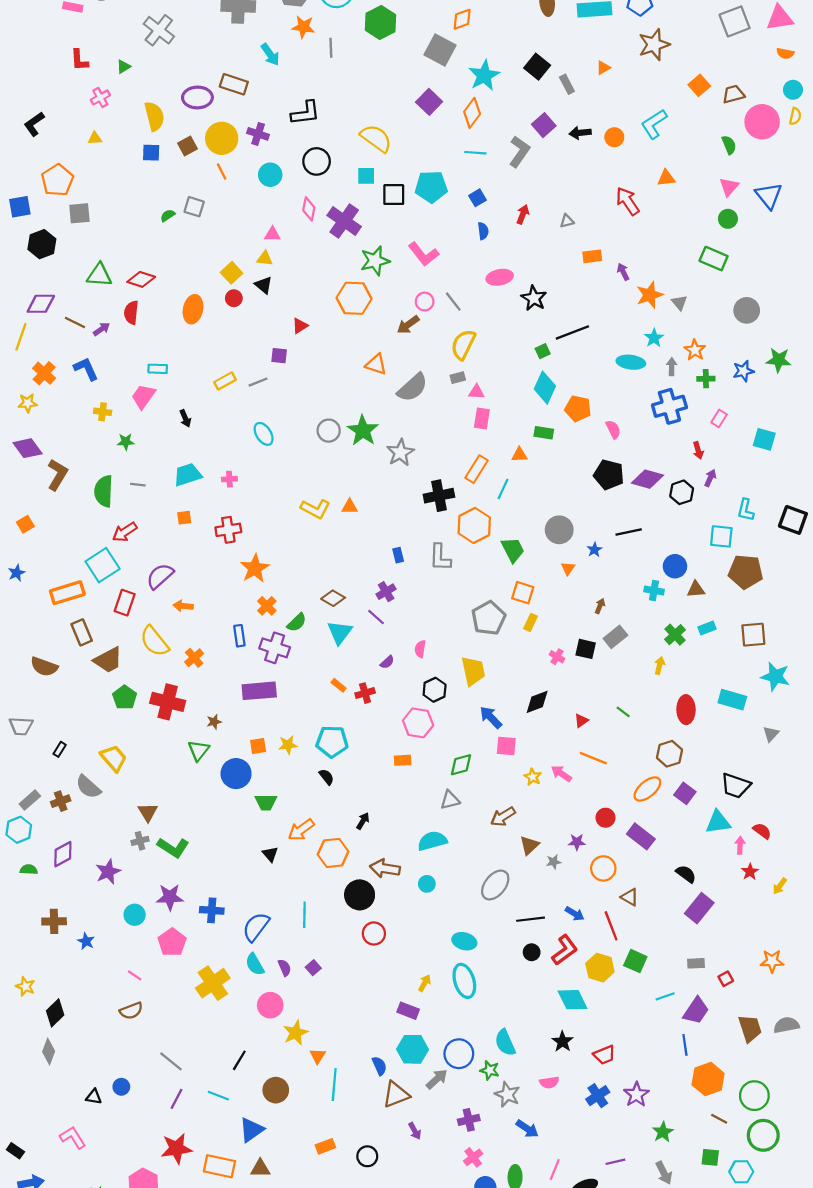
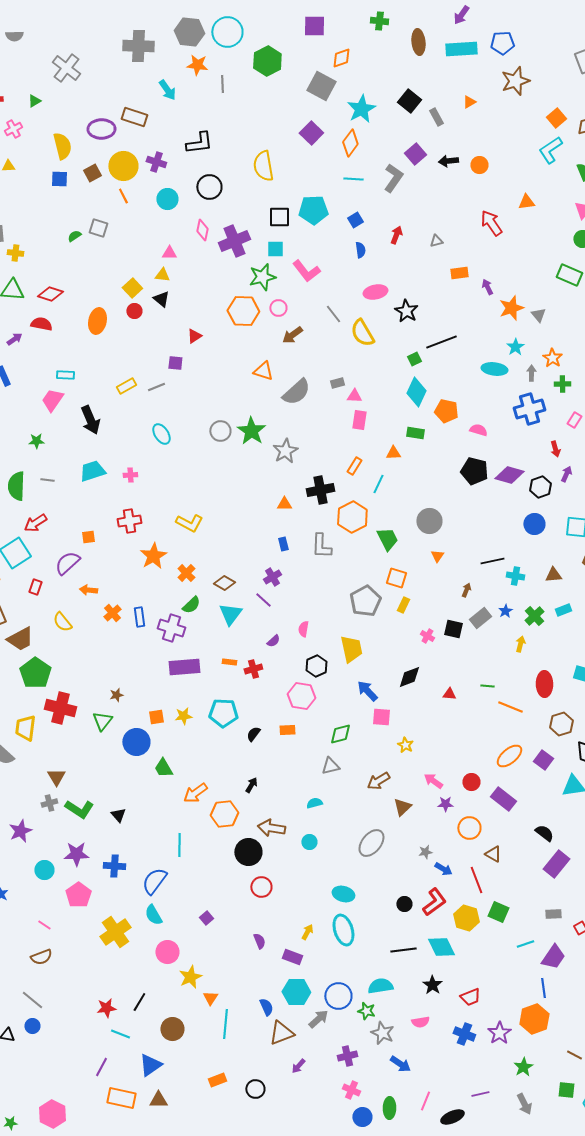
cyan L-shape: (654, 124) -> (550, 150), moved
yellow semicircle: (376, 138) -> (263, 166), turned -136
cyan square: (366, 176) -> (275, 249), moved
purple cross: (344, 221) -> (234, 241), turned 32
pink circle: (425, 302) -> (278, 308), moved
red semicircle: (131, 313) -> (41, 324), turned 95
yellow semicircle: (463, 345) -> (362, 333), moved, turned -56
yellow cross: (103, 412) -> (15, 253), moved
black arrow: (185, 418) -> (90, 420), size x1.8
pink semicircle: (613, 429) -> (478, 430), turned -48
orange rectangle: (476, 469) -> (354, 466), size x0.7
orange triangle: (350, 507) -> (284, 504), moved
yellow L-shape: (315, 509) -> (189, 523), moved
orange square: (184, 518) -> (88, 537), moved
black line: (629, 532) -> (492, 561), moved
blue star: (594, 550) -> (505, 611), moved
blue circle: (675, 566) -> (534, 524), moved
red rectangle: (125, 603) -> (35, 587), size x0.7
orange cross: (267, 606) -> (186, 573), moved
yellow semicircle: (154, 641) -> (62, 622), size x0.7
orange cross: (194, 658) -> (112, 613), moved
orange rectangle: (339, 685) -> (229, 662), turned -32
purple rectangle: (259, 691) -> (184, 667), moved
green pentagon: (125, 697) -> (35, 673), size x1.4
red cross: (168, 702) -> (60, 708), moved
green line: (623, 712) -> (487, 686), turned -32
red triangle: (581, 721) -> (449, 694), turned 40
brown hexagon: (669, 754) -> (561, 724), moved
yellow trapezoid: (114, 758) -> (25, 728), turned -132
orange line: (593, 758) -> (510, 707), moved
pink arrow: (561, 774) -> (433, 781), moved
black semicircle: (326, 777) -> (253, 734), moved, turned -105
green trapezoid: (266, 802) -> (163, 768), turned 60
cyan semicircle: (432, 841) -> (314, 803), size x0.6
black triangle: (270, 854) -> (118, 815), moved
gray star: (554, 862) -> (425, 852), moved
cyan line: (304, 915) -> (179, 845), moved
black line: (530, 919) -> (403, 950), moved
purple semicircle: (285, 968) -> (259, 941), moved
cyan semicircle: (505, 1043) -> (380, 986), turned 105
gray line: (171, 1061) -> (32, 1000), moved
orange hexagon: (708, 1079) -> (534, 1019), moved
blue cross: (598, 1096) -> (464, 1034), turned -35
purple line: (176, 1099) -> (101, 1067), moved
purple arrow: (415, 1131) -> (298, 1066), turned 70
red star: (176, 1149) -> (106, 1008), moved, size x0.7
pink cross: (473, 1157) -> (351, 1090), turned -30

